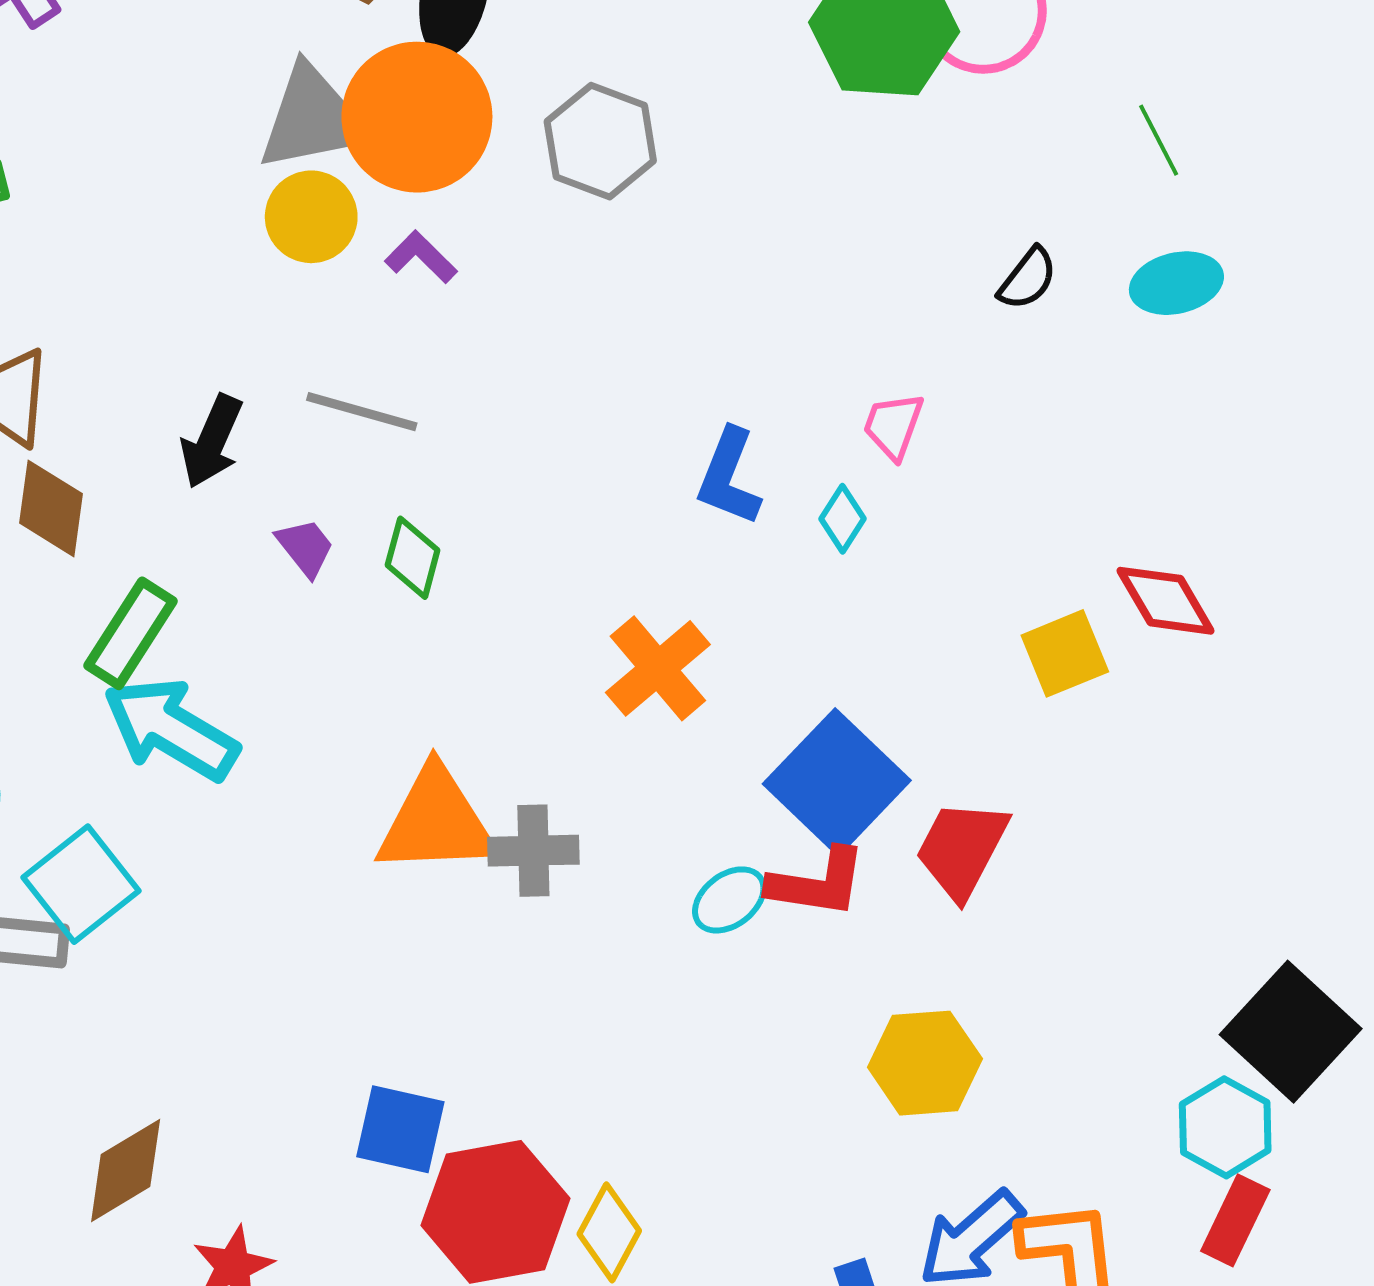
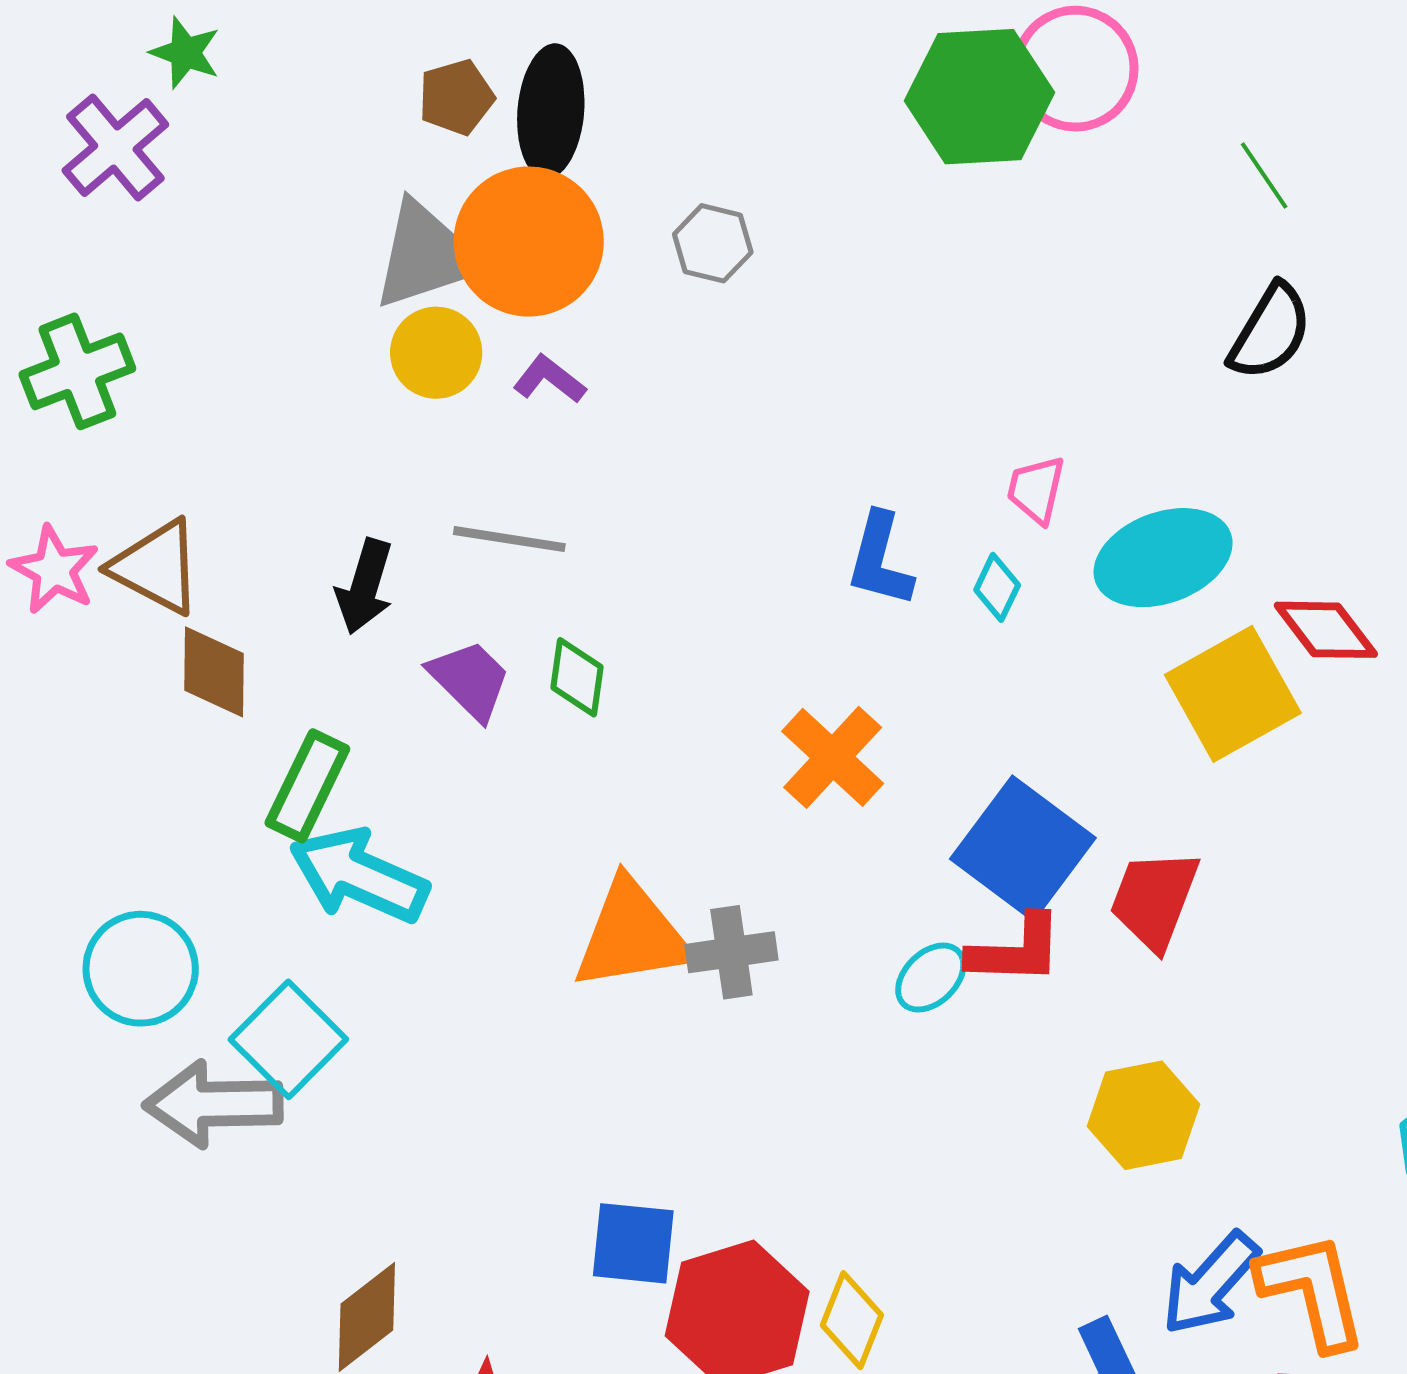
gray hexagon: (600, 141) -> (713, 243), size x0.7
black semicircle: (1028, 279) -> (1270, 332), moved, size x1.5
cyan ellipse: (1176, 283) -> (1163, 558), moved, size x1.5
purple trapezoid: (305, 547) -> (470, 680), size x1.4
yellow square: (1065, 653) -> (1233, 694), size x1.5

